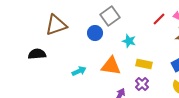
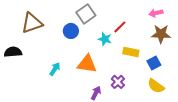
red line: (159, 19) -> (120, 27), moved
yellow rectangle: (144, 64) -> (131, 52), moved
cyan arrow: (79, 71) -> (55, 69), turned -32

